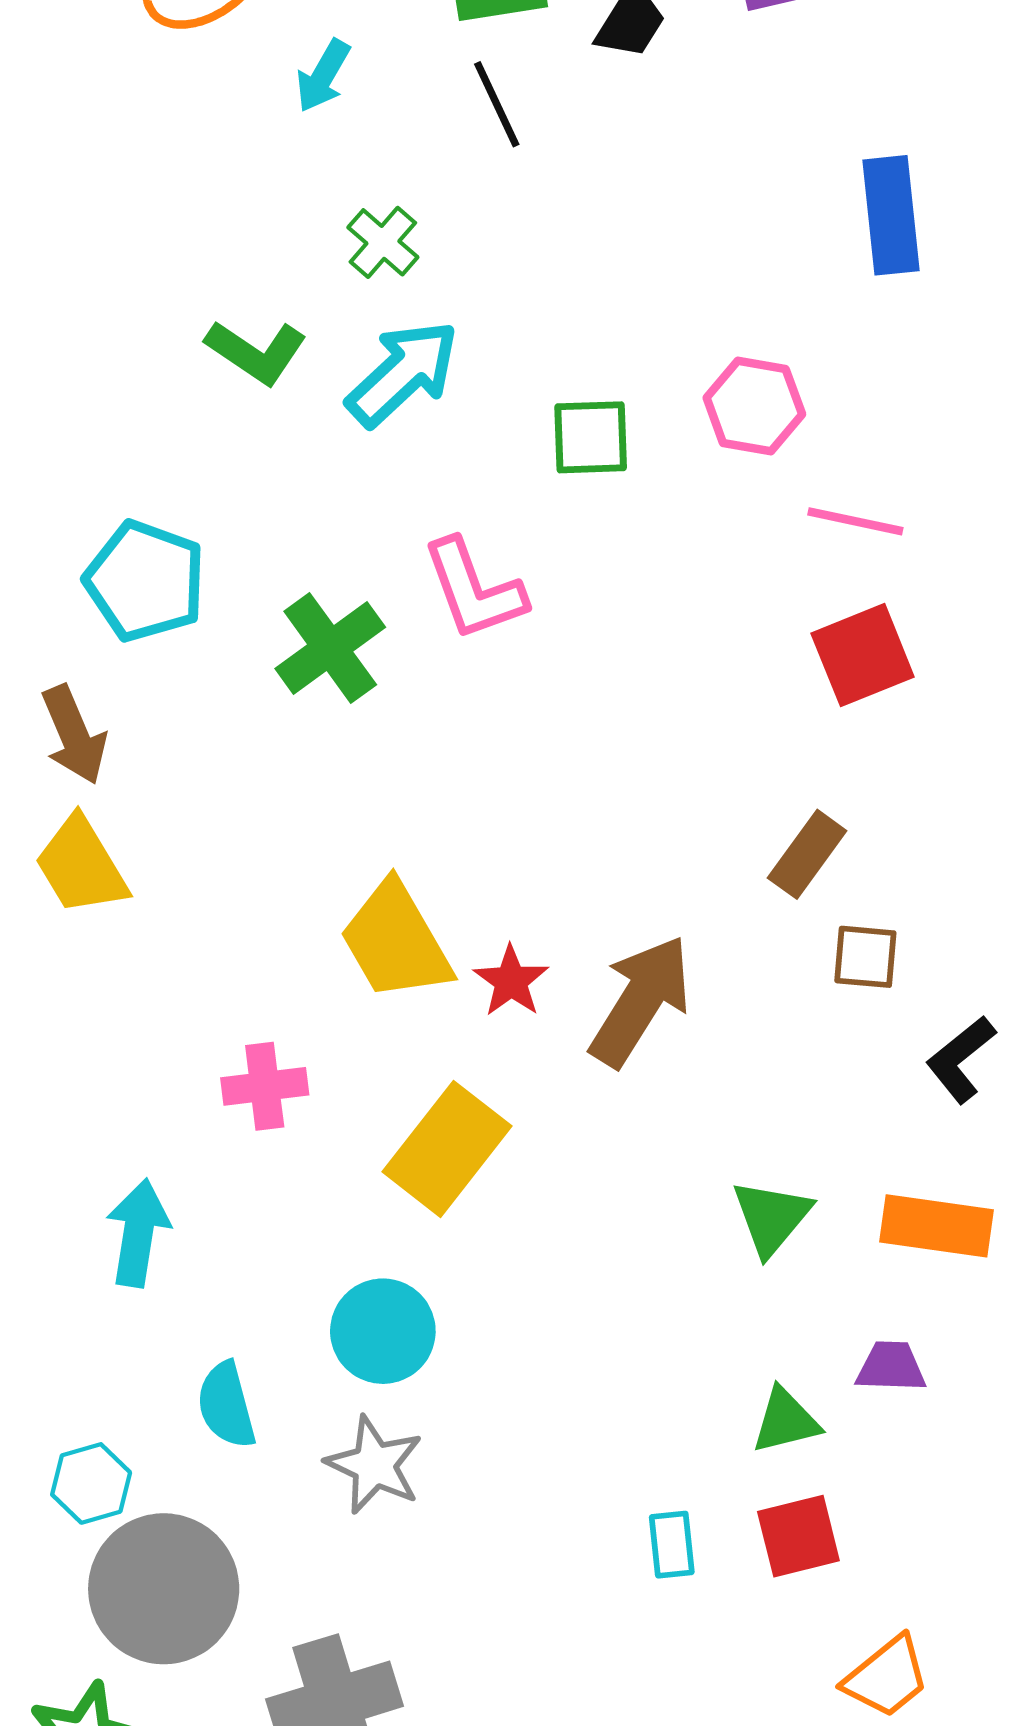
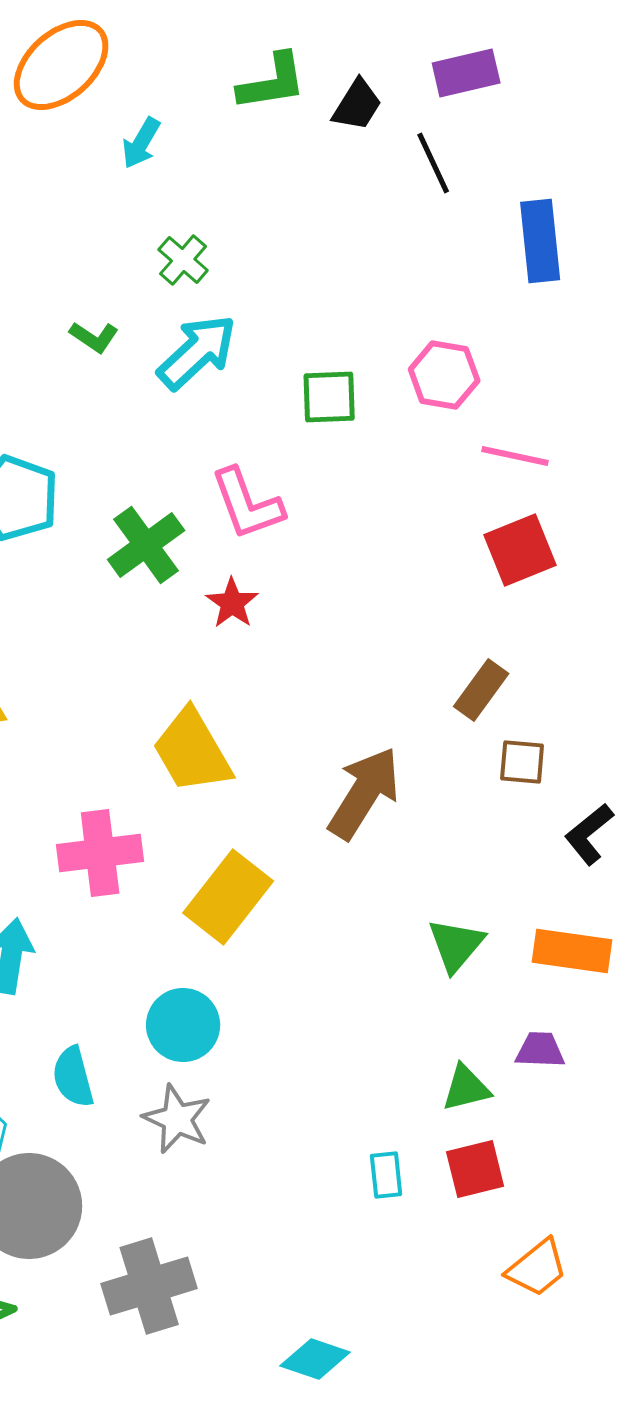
black line: (497, 104) -> (433, 163), moved
green L-shape: (256, 352) -> (94, 337), size x0.7
red star: (511, 981) -> (232, 603), moved
pink cross: (265, 1086) -> (100, 853), size x1.4

